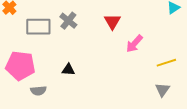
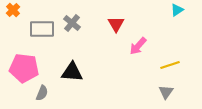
black triangle: (68, 70) -> (72, 72), size x1.6
gray semicircle: (38, 91) -> (42, 93), turned -63

